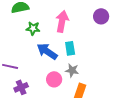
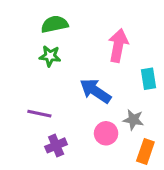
green star: (33, 28) -> (50, 56), moved
cyan rectangle: (70, 48) -> (148, 79), moved

